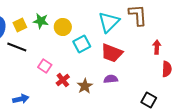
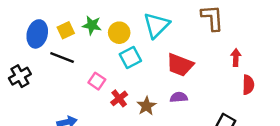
cyan triangle: (109, 22) -> (156, 25), moved
cyan square: (82, 44) -> (130, 58), moved

